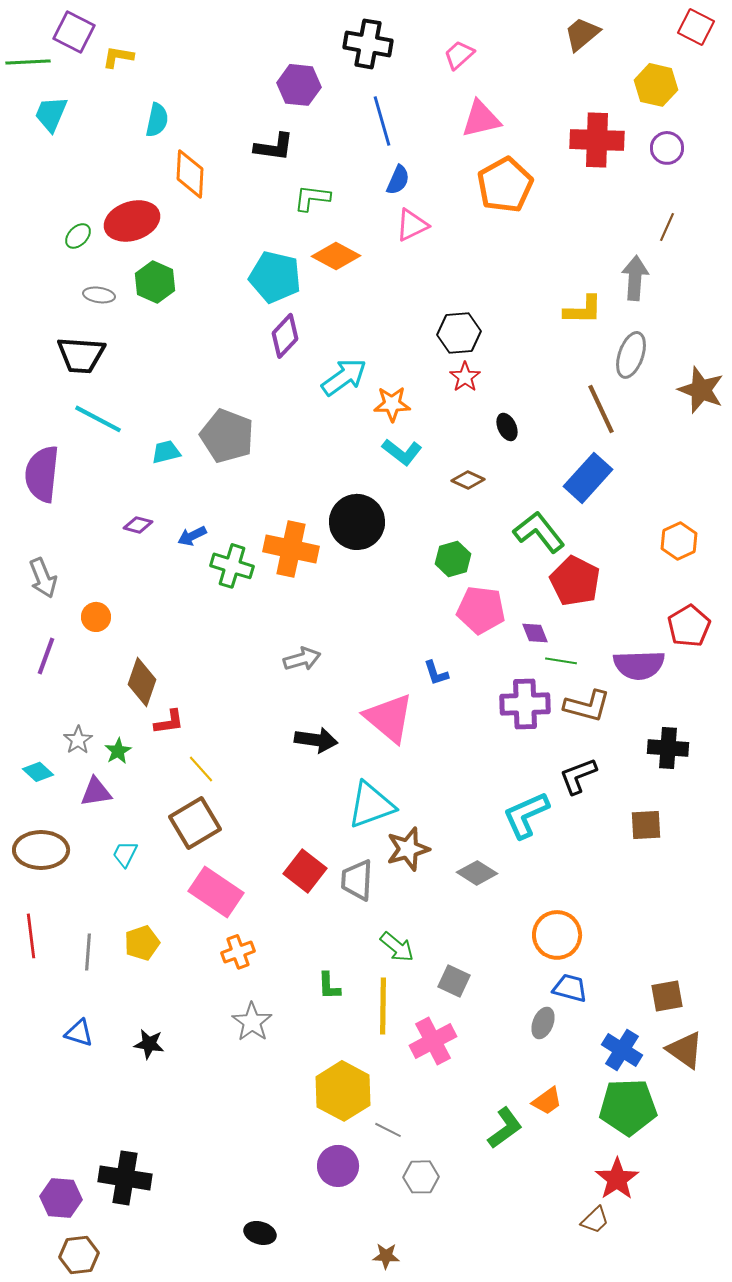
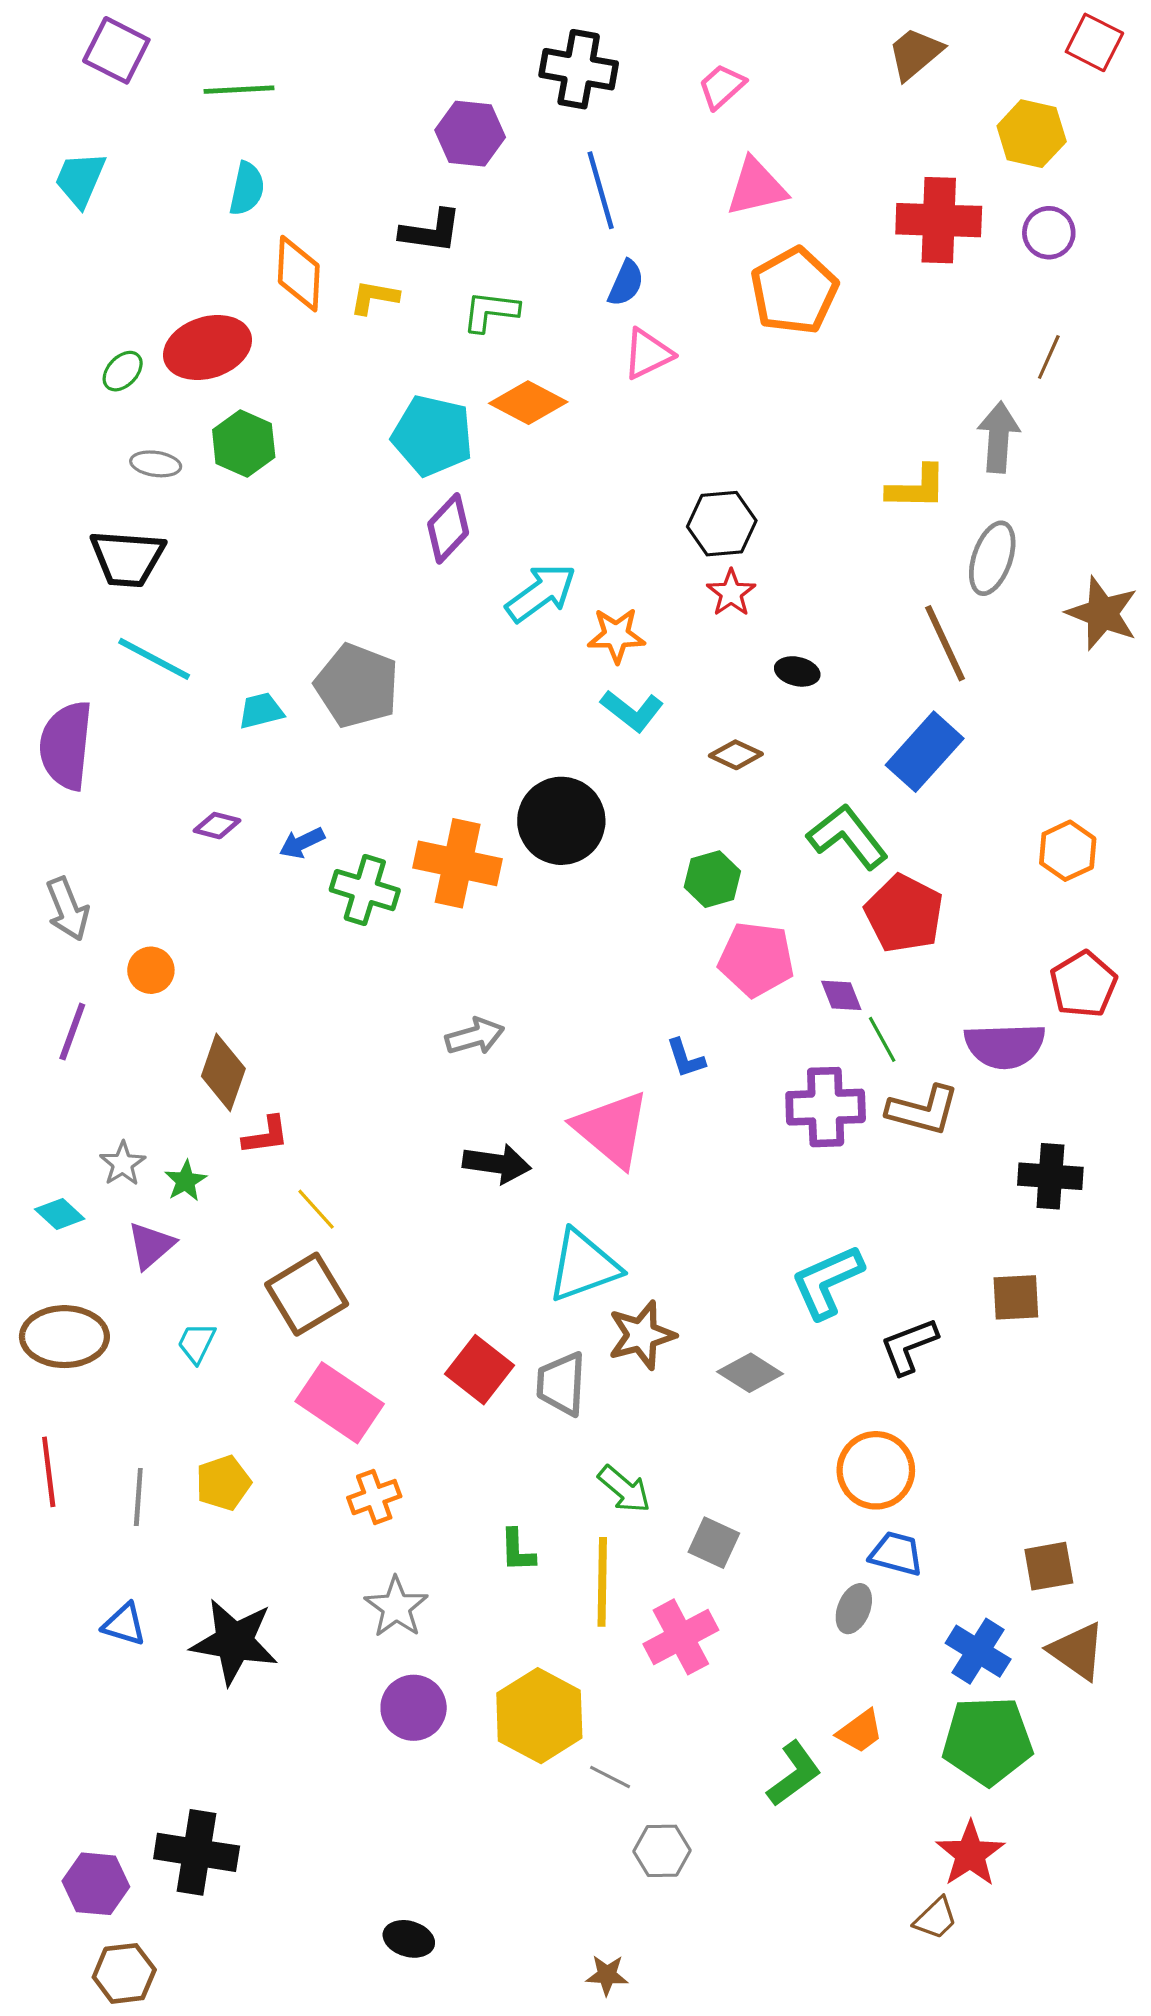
yellow L-shape: (118, 57) -> (374, 297), moved
green line: (28, 62) -> (239, 90), moved
black ellipse: (507, 427) -> (797, 671), turned -52
green line: (561, 661) -> (882, 1039), turned 52
black L-shape: (578, 776) -> (909, 1346), moved
purple triangle: (96, 792) -> (151, 1245), turned -32
black star: (149, 1044) -> (234, 1642), size x1.8
purple circle: (338, 1166) -> (414, 1708), moved

